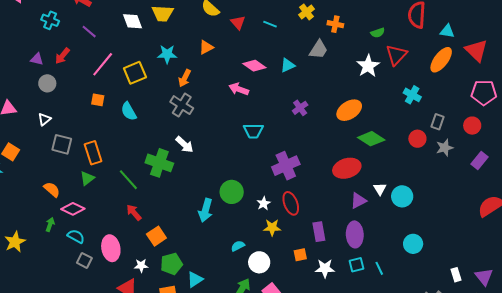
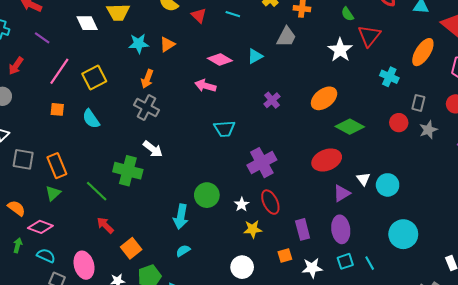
green semicircle: (378, 33) -> (347, 14), turned 80
cyan star: (167, 54) -> (139, 44), moved
orange ellipse: (441, 60) -> (423, 52), moved
cyan circle: (413, 244) -> (403, 234), size x1.4
cyan semicircle: (238, 246) -> (183, 251), moved

